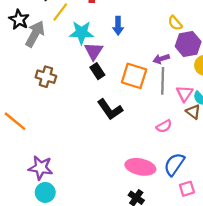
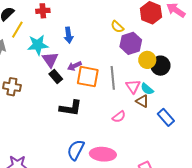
purple arrow: (161, 59) -> (74, 66), moved
black L-shape: (110, 109) -> (71, 108), turned -40
blue semicircle: (174, 164) -> (76, 150), moved

